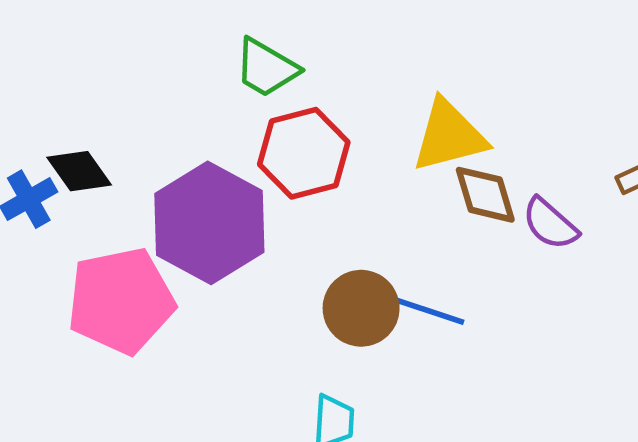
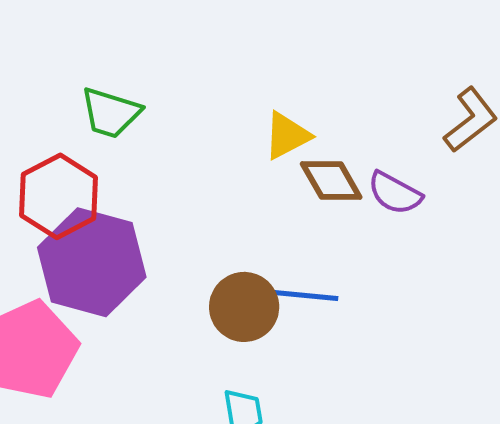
yellow triangle: (449, 136) -> (287, 136), size x0.7
red hexagon: (304, 153) -> (59, 196), moved

